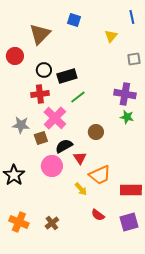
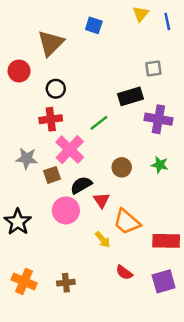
yellow triangle: (111, 36) -> (141, 14), moved
gray square: (134, 59) -> (153, 68), moved
black rectangle: (67, 76) -> (131, 96), moved
green star: (127, 117) -> (160, 165), moved
orange trapezoid: (100, 175) -> (127, 222), turned 65
brown cross: (52, 223) -> (66, 283), turned 32

